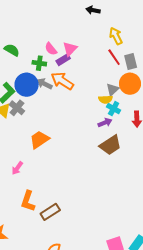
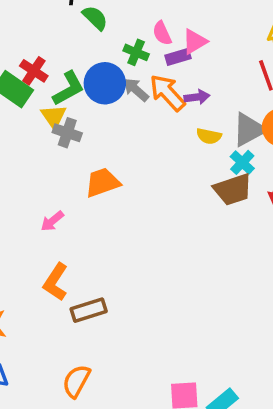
gray triangle: (113, 90) -> (249, 130), size x1.5
yellow semicircle: (106, 99) -> (209, 136), moved
gray cross: (17, 108) -> (67, 133), moved, turned -35
purple arrow: (105, 123) -> (197, 97), moved
brown trapezoid: (110, 145) -> (233, 189), moved

